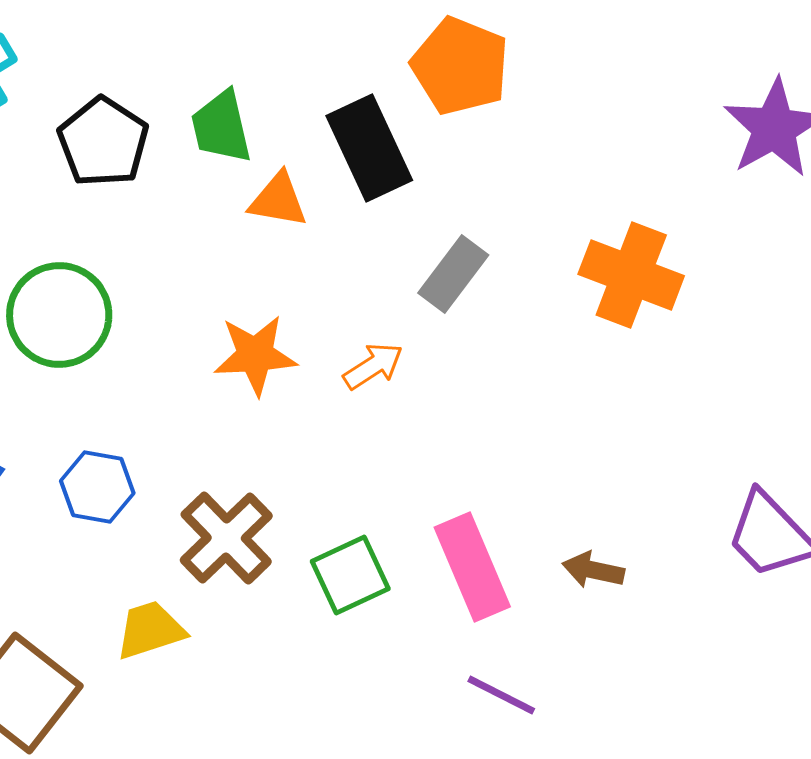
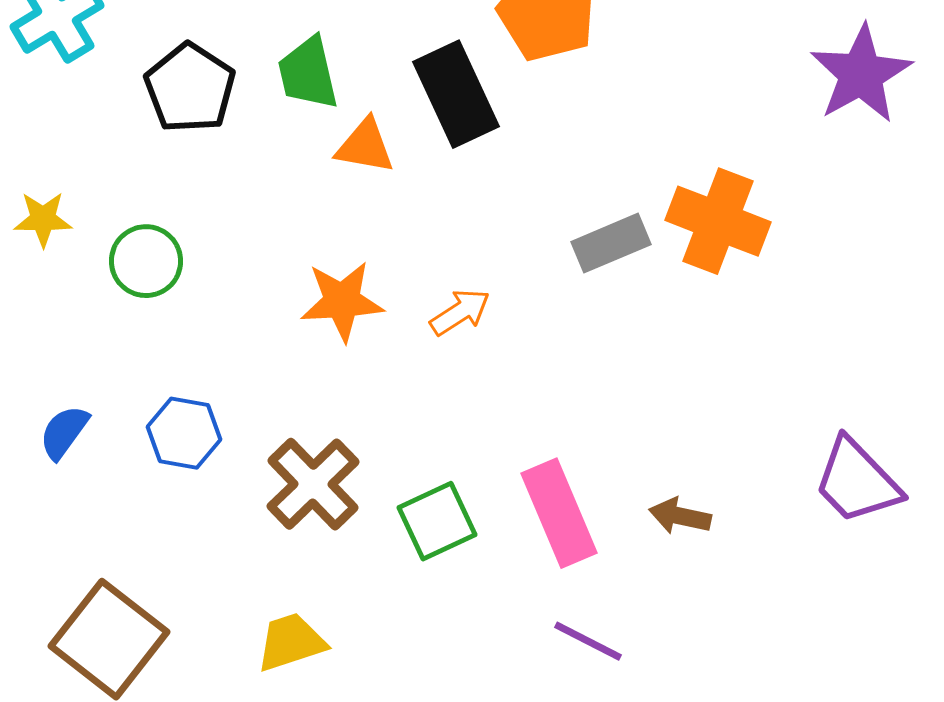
gray rectangle: (453, 274) -> (611, 243), moved, turned 30
green circle: (59, 315) -> (146, 261), size x0.7
yellow trapezoid: (150, 630) -> (291, 642), moved

